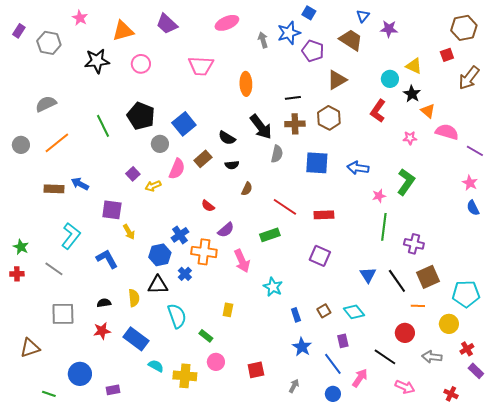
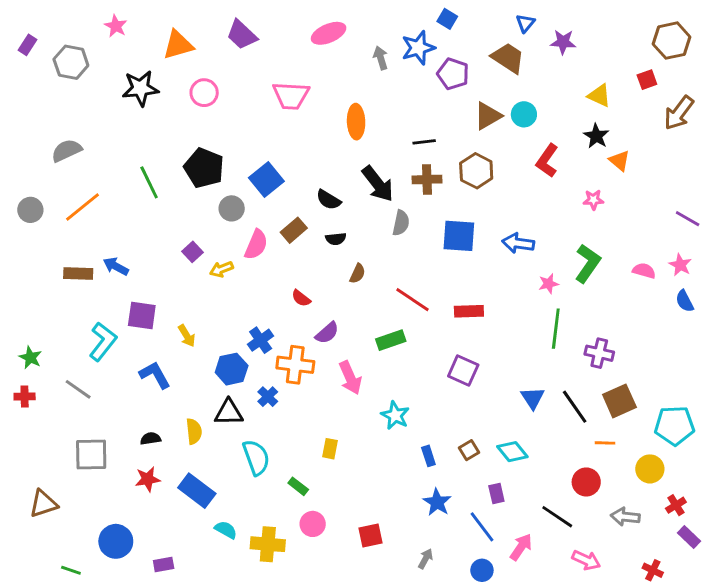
cyan circle: (390, 79) -> (524, 114), moved
pink semicircle: (447, 132) -> (644, 271), moved, size x0.7
purple square: (112, 210) -> (142, 316), moved

